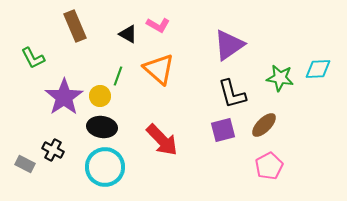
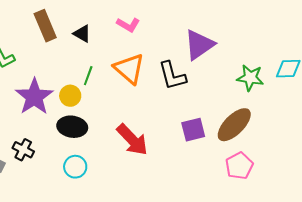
black triangle: (128, 34) -> (82, 34), moved
black L-shape: (232, 94) -> (172, 76), moved
brown ellipse: (264, 125) -> (234, 125), size x1.4
cyan circle: (105, 167) -> (75, 167), size x0.6

